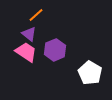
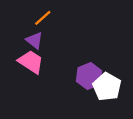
purple hexagon: (55, 50) -> (89, 76), moved

